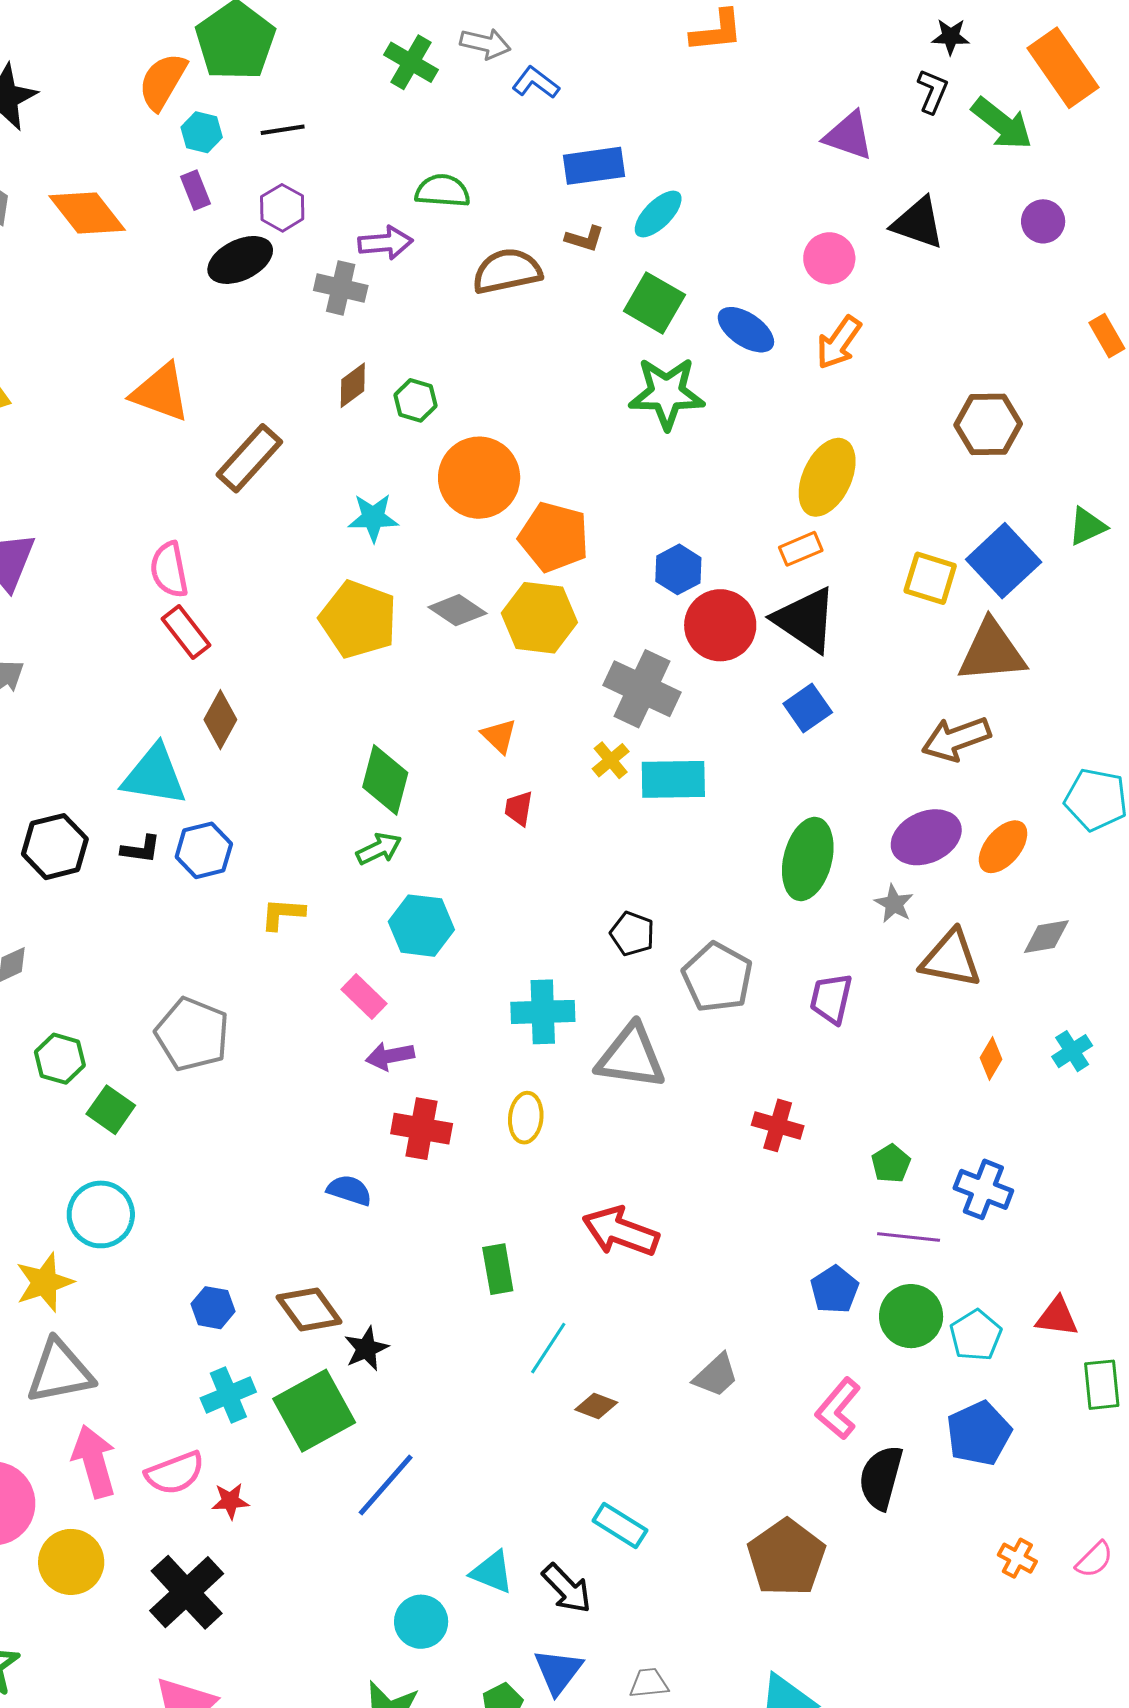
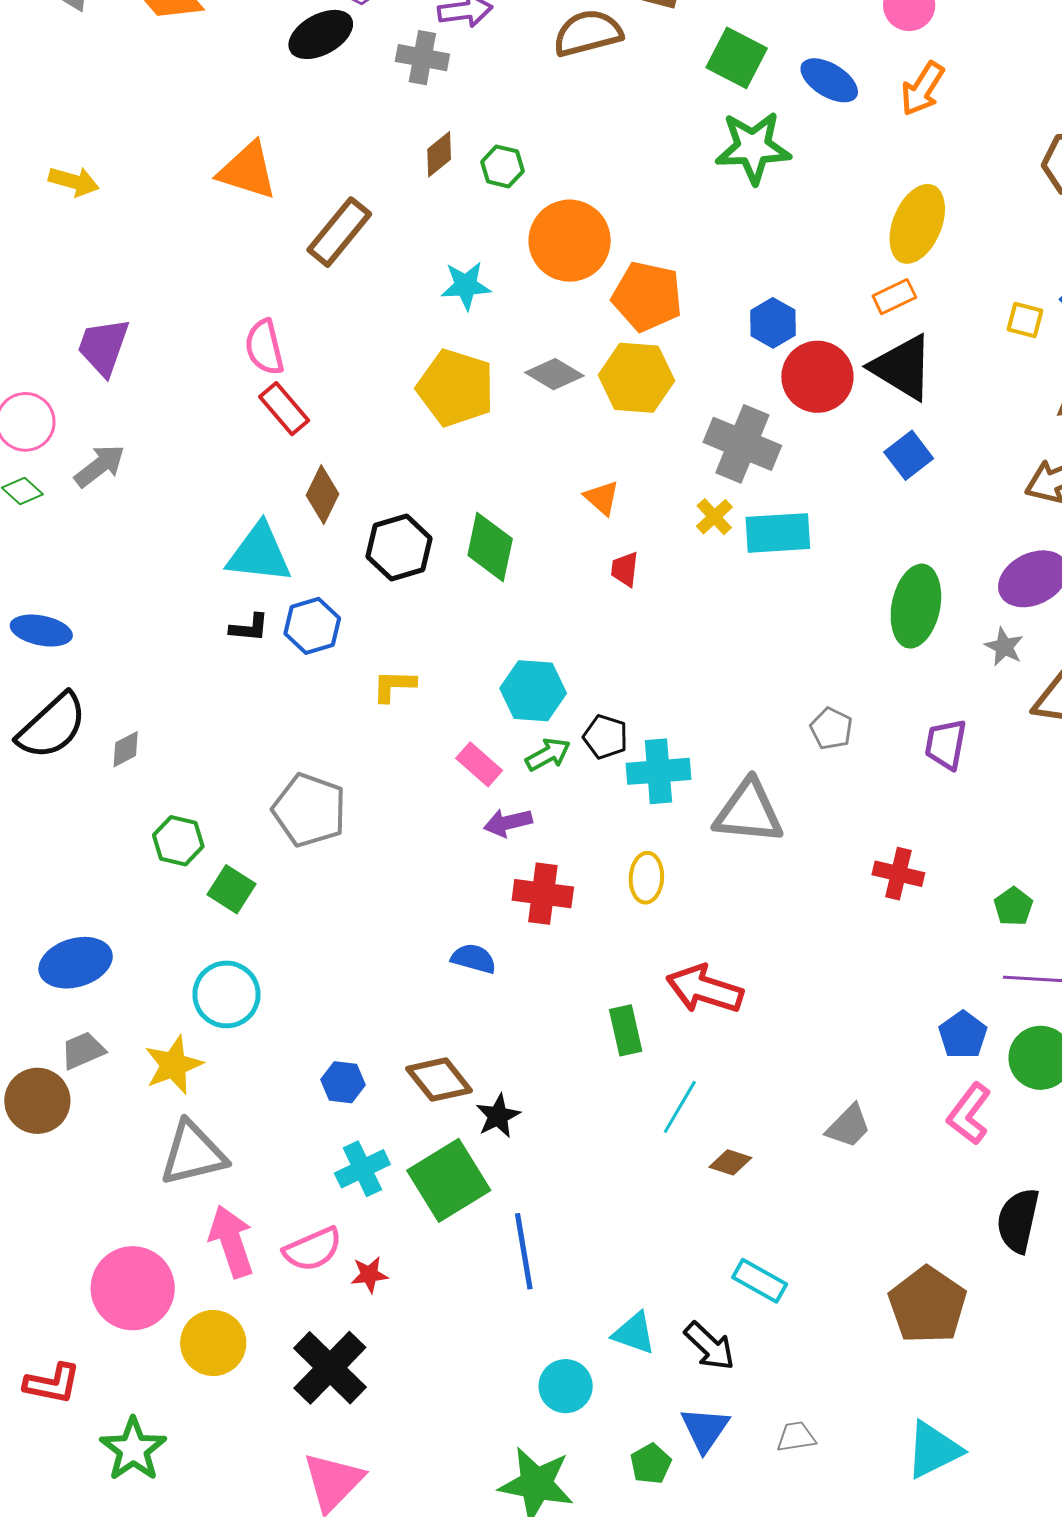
yellow square: (930, 578) -> (1025, 320), size x0.7
black hexagon: (55, 847) -> (399, 547), moved
green arrow: (379, 849) -> (548, 754), moved
black pentagon: (632, 934) -> (605, 737), moved
gray pentagon: (717, 977) -> (831, 728), size x0.6
red arrow: (621, 1231) -> (705, 989), moved
pink L-shape: (838, 1409) -> (969, 1114), moved
blue line: (386, 1485) -> (524, 1251), turned -48

